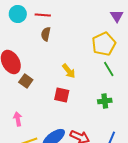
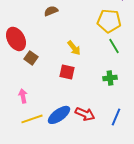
brown semicircle: (46, 34) -> (51, 11), turned 56
yellow pentagon: (104, 44) -> (109, 21), turned 30

